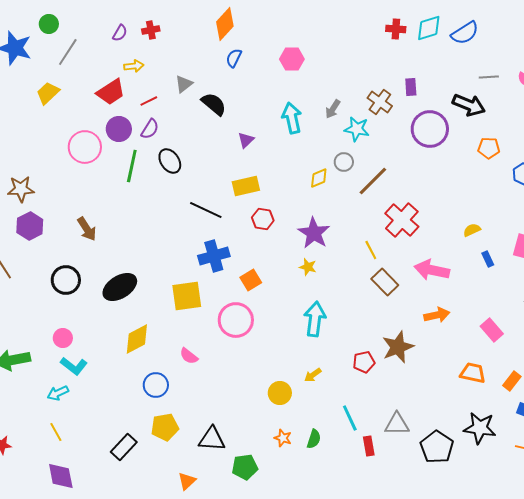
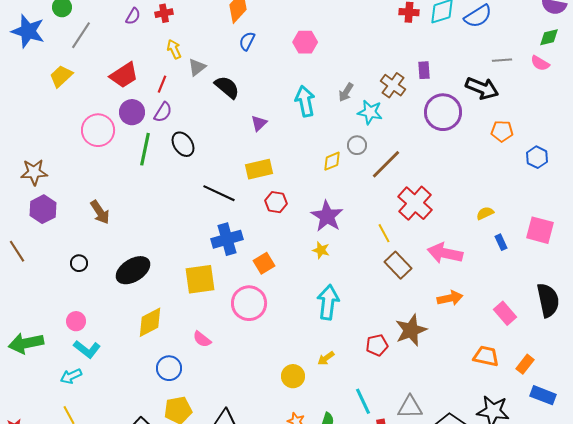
yellow arrow: (134, 66) -> (174, 49), moved, turned -108
red line: (149, 101) -> (162, 84), turned -42
black circle: (66, 280) -> (79, 263), size x0.6

